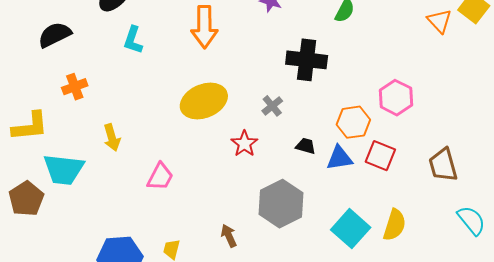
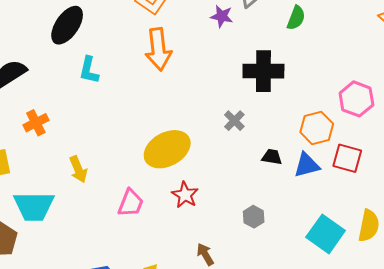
yellow ellipse: (204, 101) -> (167, 149), moved
red star: (244, 144) -> (185, 195), moved
gray hexagon: (281, 204) -> (254, 217), size x0.5

